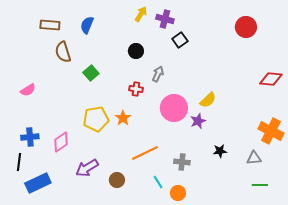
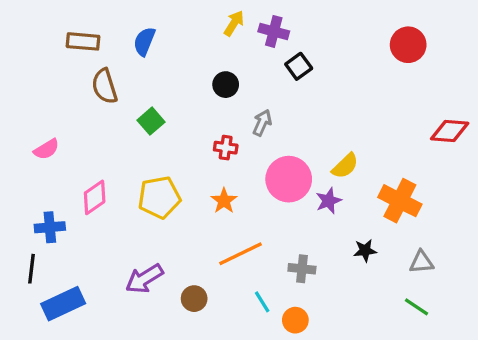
orange star: (123, 118) -> (224, 201), moved
orange cross: (271, 131) -> (400, 201), moved
pink diamond: (61, 142) -> (95, 197), moved
green line: (260, 185) -> (416, 307), moved, turned 35

